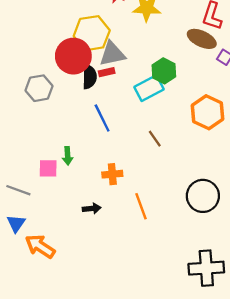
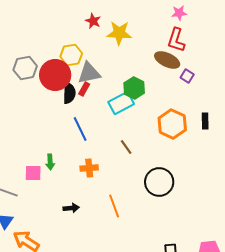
yellow hexagon: (92, 33) -> (71, 55), size x0.7
red rectangle: (107, 72) -> (84, 89), turned -48
gray hexagon: (39, 88) -> (25, 68), moved
orange cross: (112, 174) -> (89, 168), moved
black circle: (203, 196) -> (159, 182), moved

